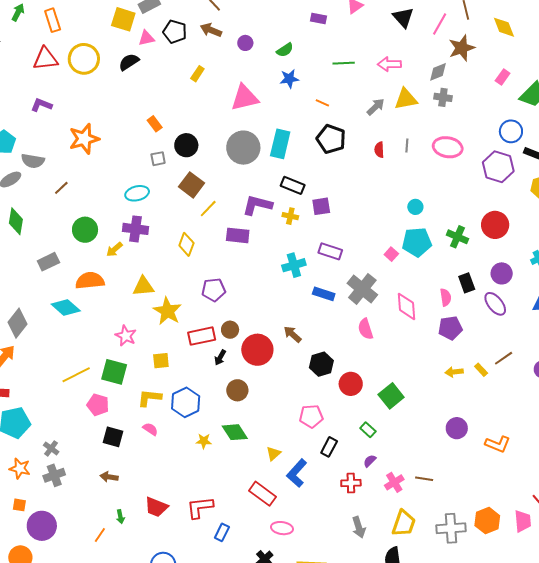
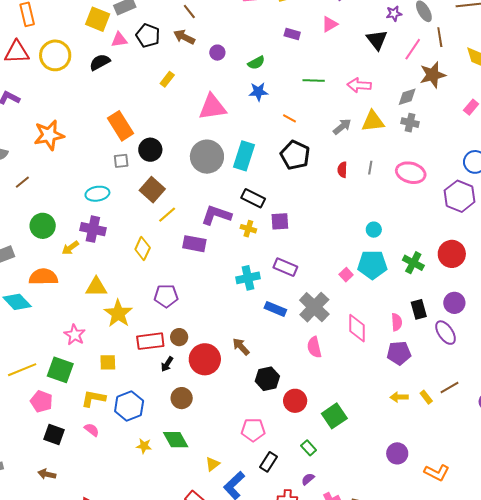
orange rectangle: (155, 124) -> (120, 126), size x1.8

